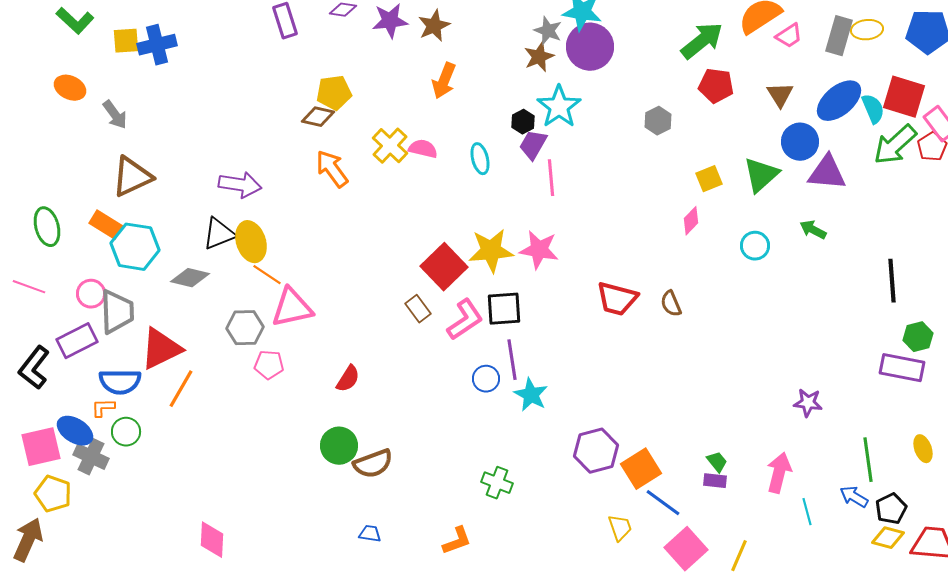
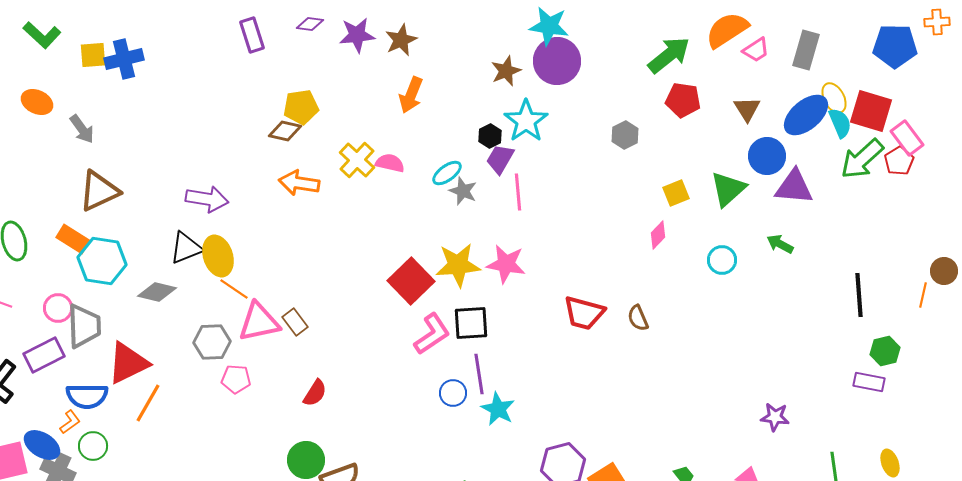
yellow ellipse: (867, 30) -> (834, 98), moved, turned 68
gray star: (548, 31) -> (463, 191), moved
cyan ellipse: (480, 159) -> (447, 173), turned 68
orange arrow: (332, 169) -> (299, 183), turned -45
brown rectangle: (418, 309) -> (295, 322), moved
purple rectangle: (902, 368) -> (869, 382), size x0.7
orange L-shape: (103, 408) -> (70, 422), turned 145

